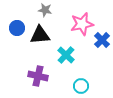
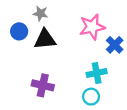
gray star: (45, 10) -> (40, 13), moved
cyan cross: (66, 55) -> (97, 73), moved, turned 36

